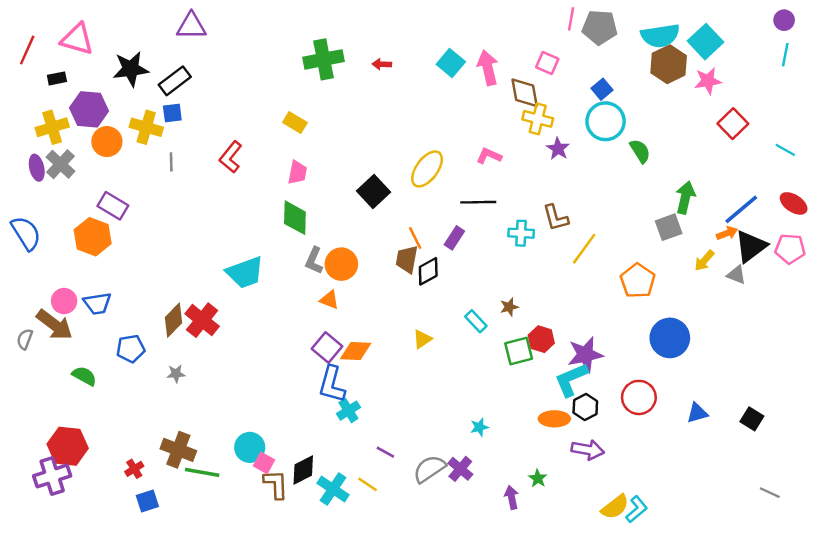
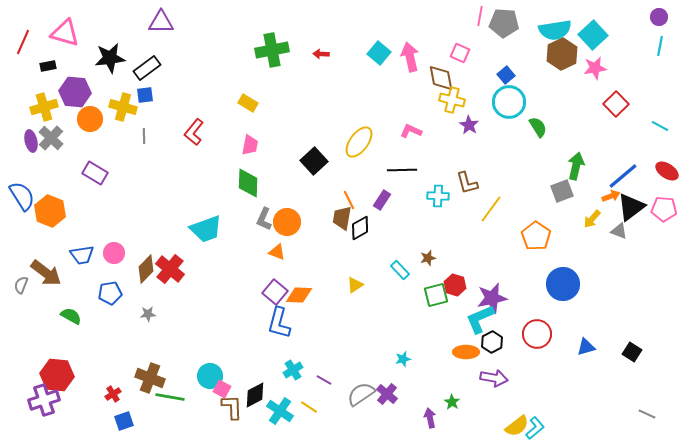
orange hexagon: (93, 237) -> (50, 211), moved
pink circle: (64, 301) -> (114, 253), moved
cyan cross: (348, 411) -> (293, 370), moved

